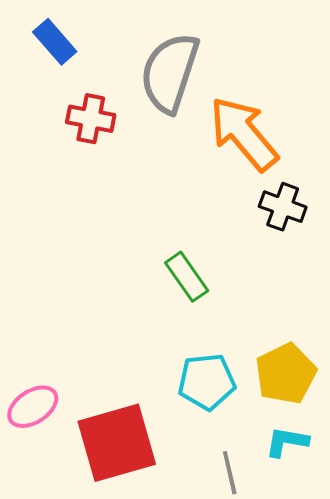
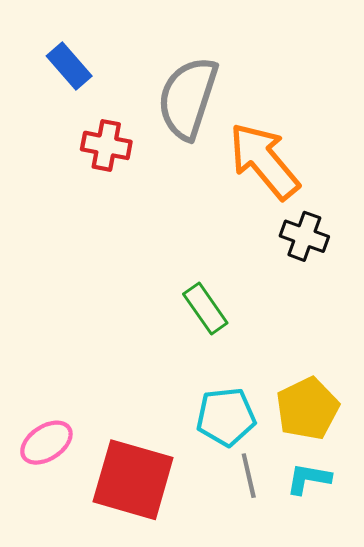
red square: (117, 443) -> (133, 480), turned 32
gray line: (230, 473) -> (249, 476), moved

